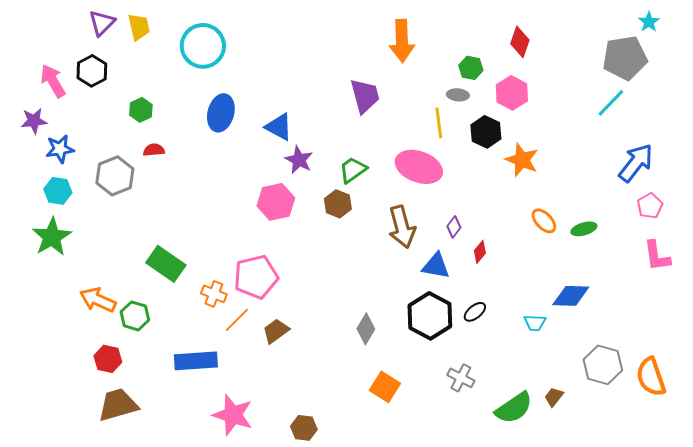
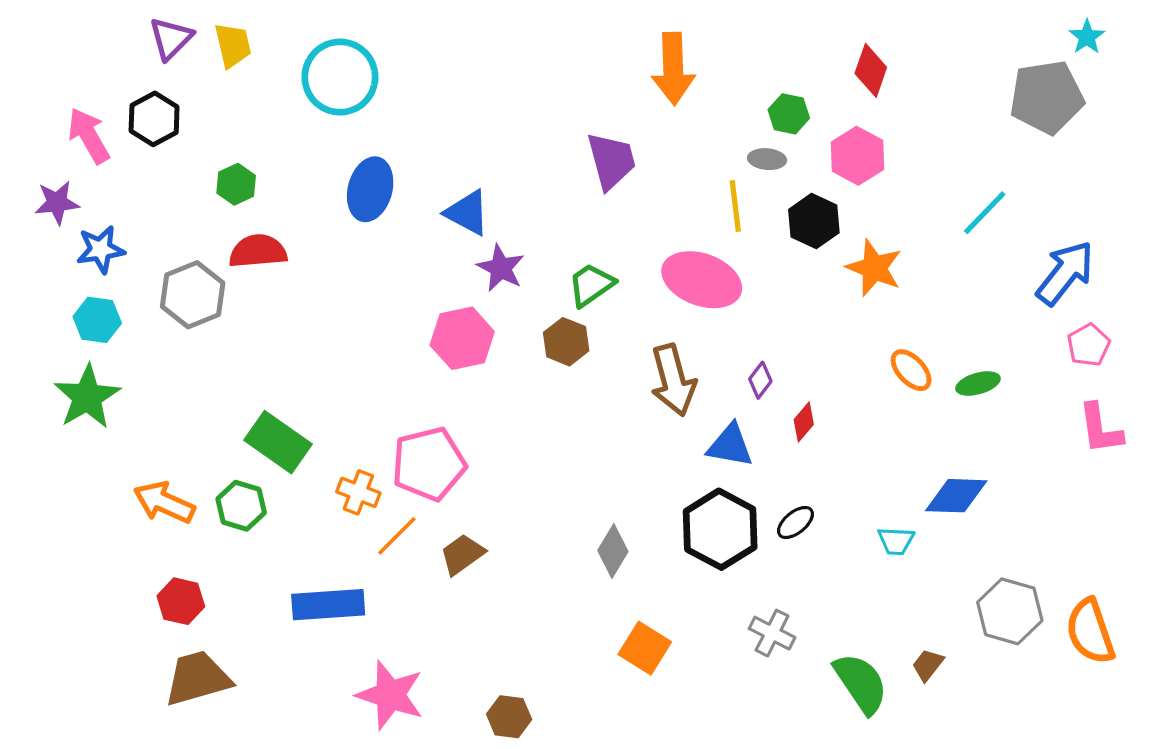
cyan line: (611, 103) -> (985, 213), moved
red semicircle: (154, 150) -> (258, 251), size x1.6
green hexagon: (135, 316) -> (241, 506), moved
green semicircle: (514, 408) -> (861, 683), turned -90

